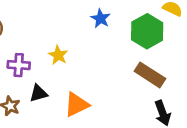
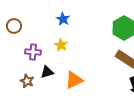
blue star: (101, 18) -> (63, 19), moved

